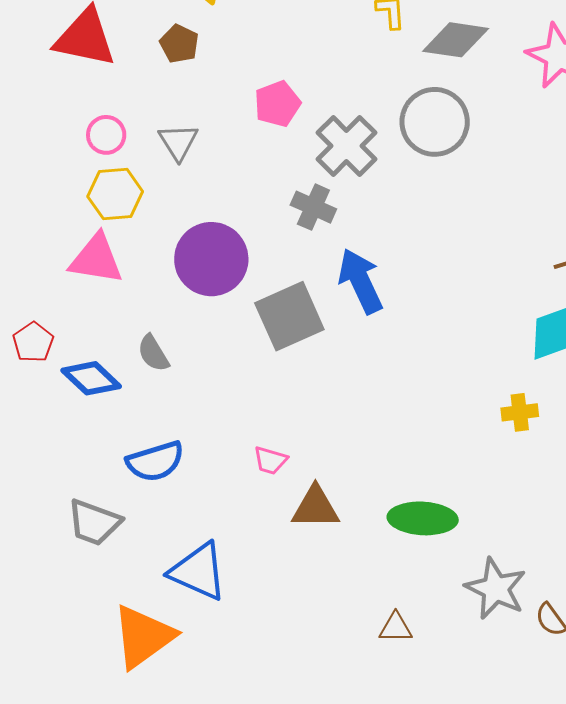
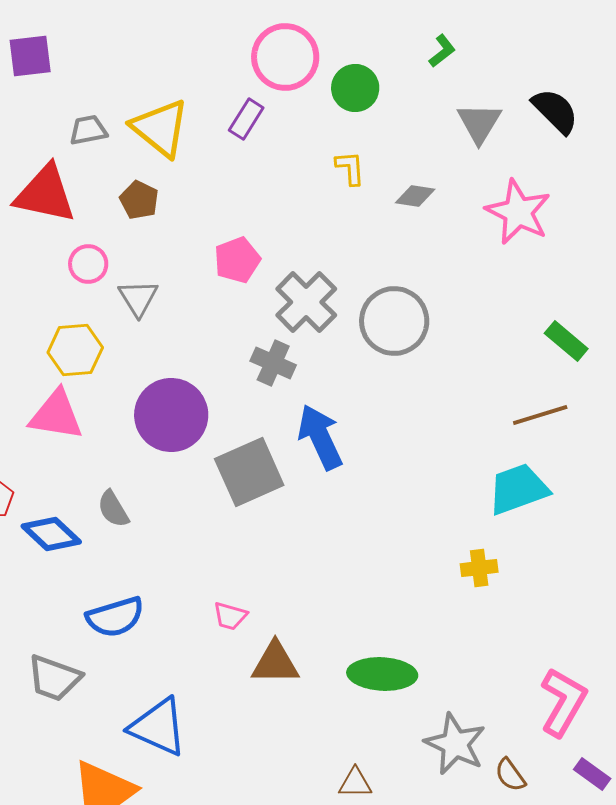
gray diamond: (456, 40) -> (415, 196), size x0.6
gray circle: (435, 122) -> (394, 321), moved
pink circle: (106, 135) -> (88, 264), moved

